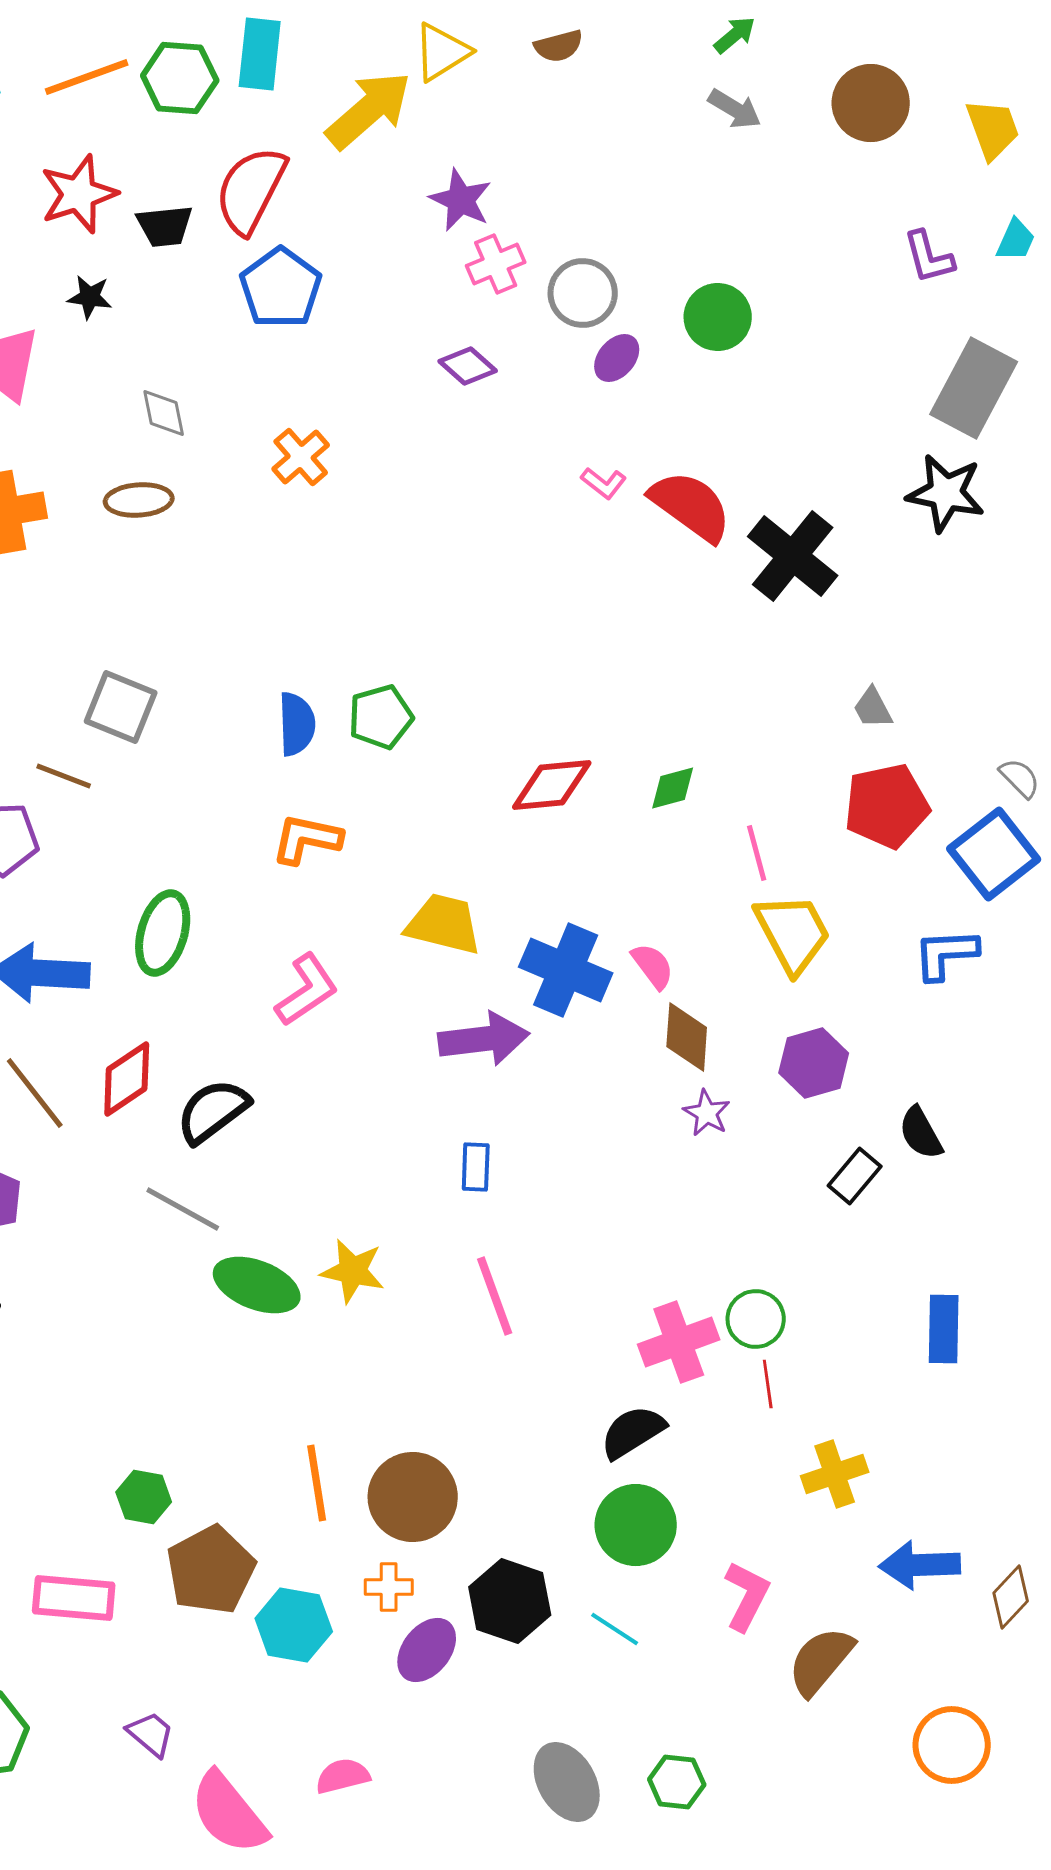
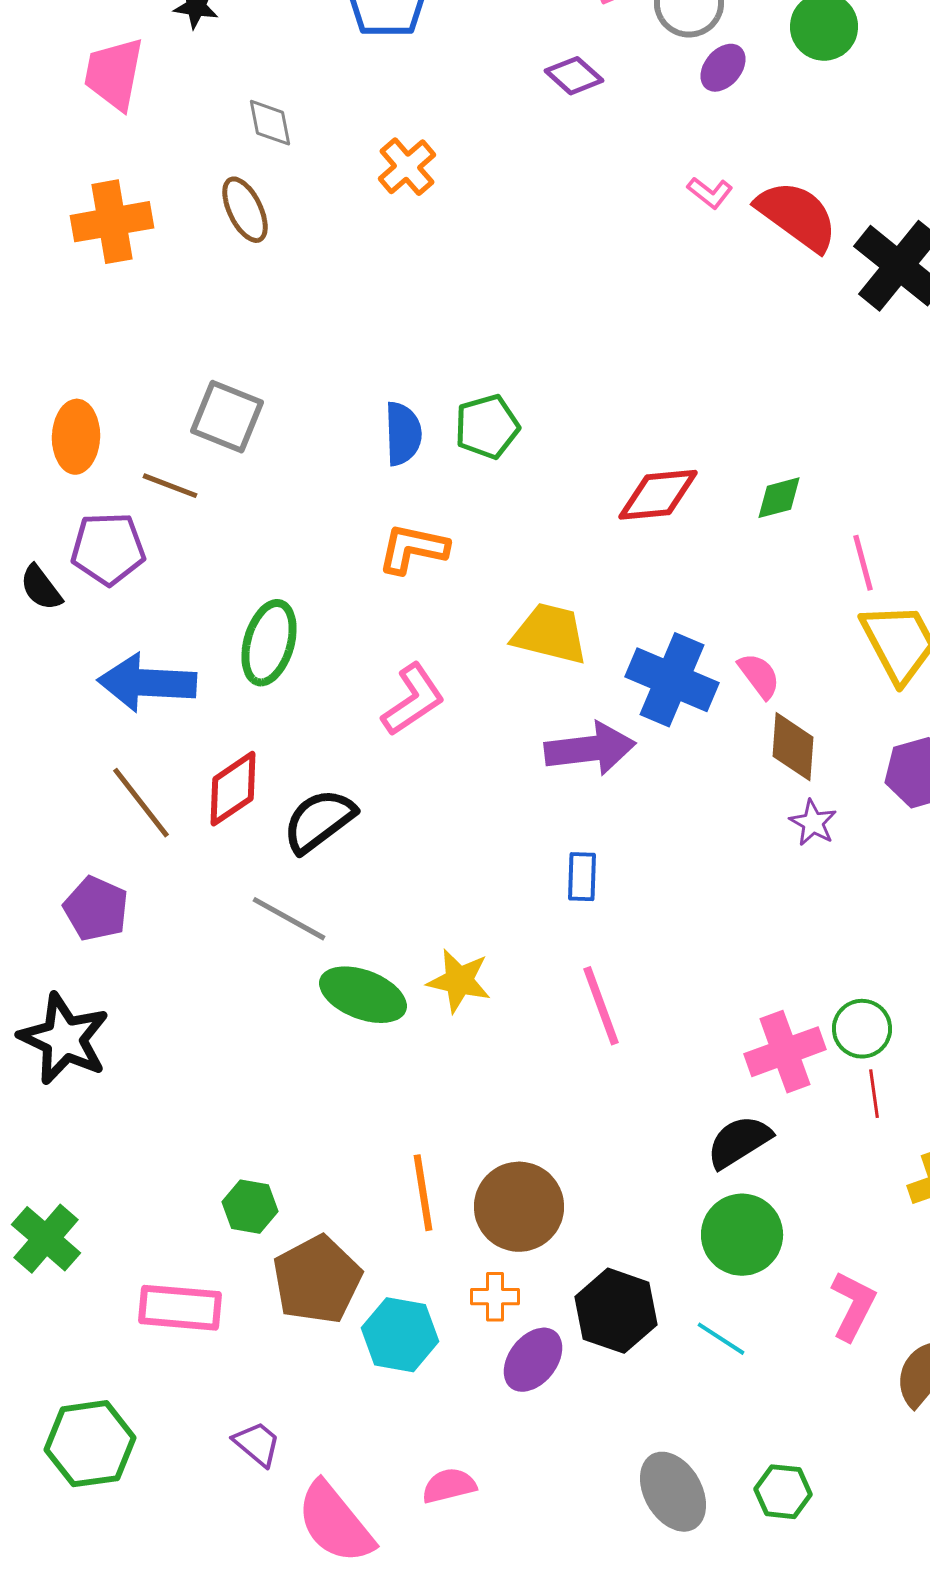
brown ellipse: (139, 500) -> (245, 210), turned 68

